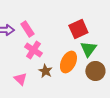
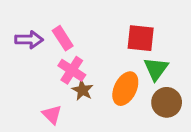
red square: (78, 29) -> (141, 38), turned 30
brown star: (45, 71) -> (83, 90), moved

